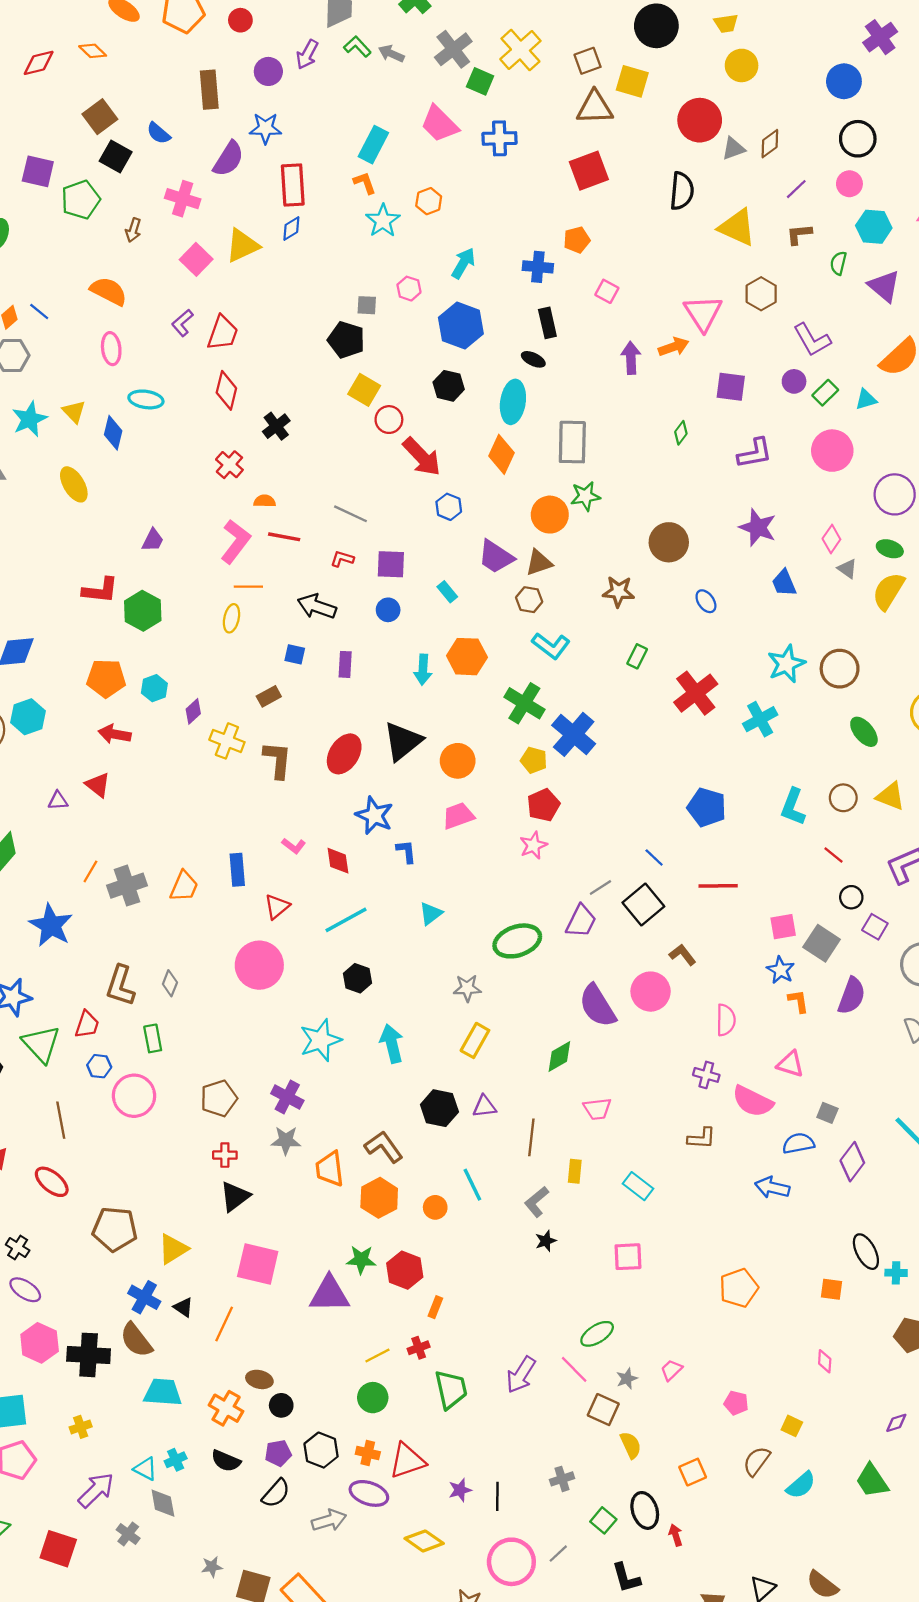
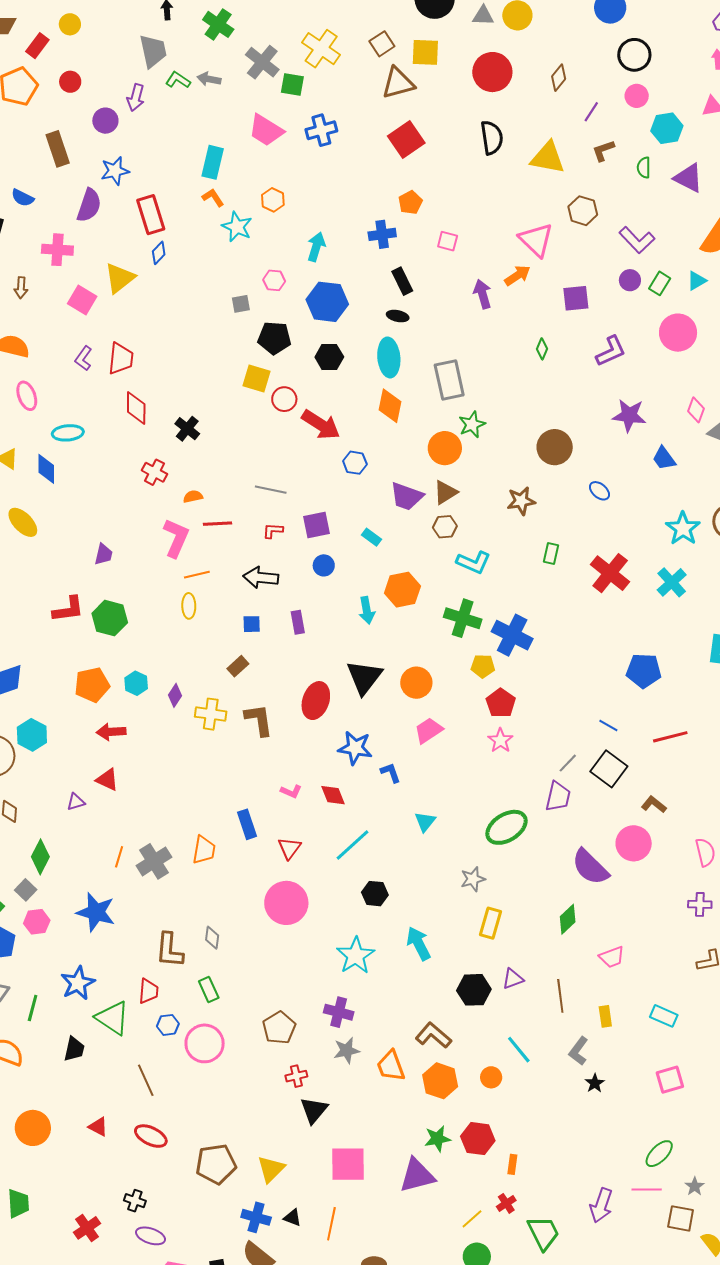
gray triangle: (734, 149) -> (483, 16), moved, turned 35
black pentagon: (346, 340) -> (274, 338), moved
pink line: (574, 1369) -> (647, 1189), turned -32

